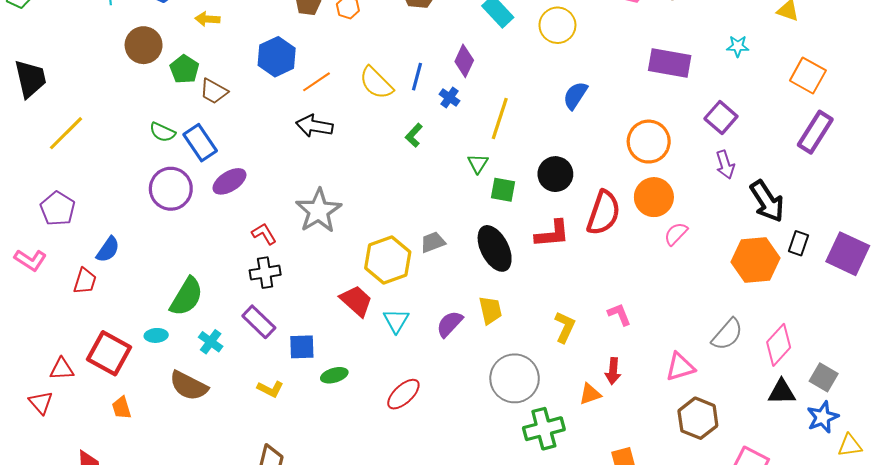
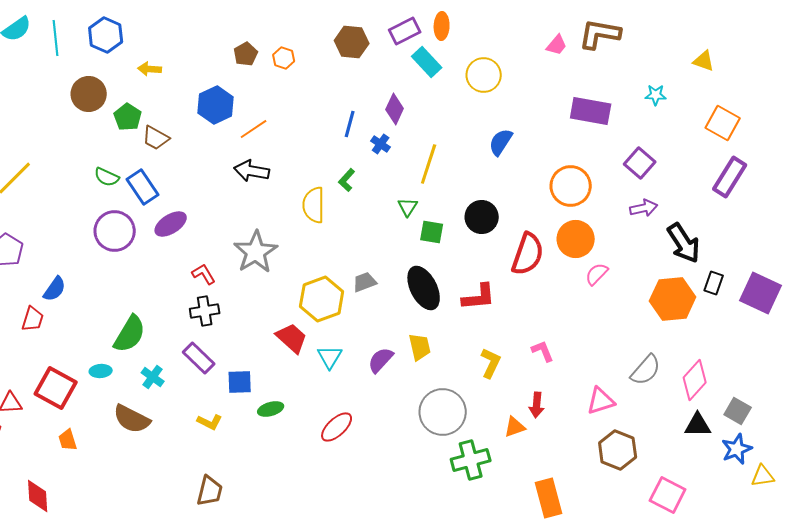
yellow semicircle: (376, 83) -> (314, 205), moved, turned 45
purple arrow: (725, 165) -> (644, 208), turned -84
red L-shape: (552, 234) -> (479, 297), moved

